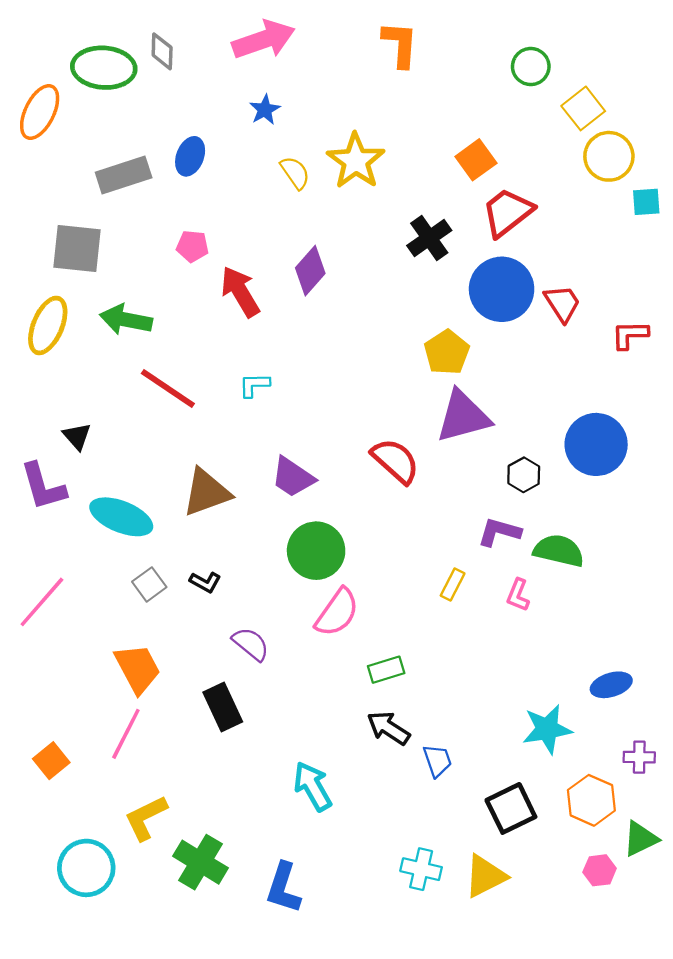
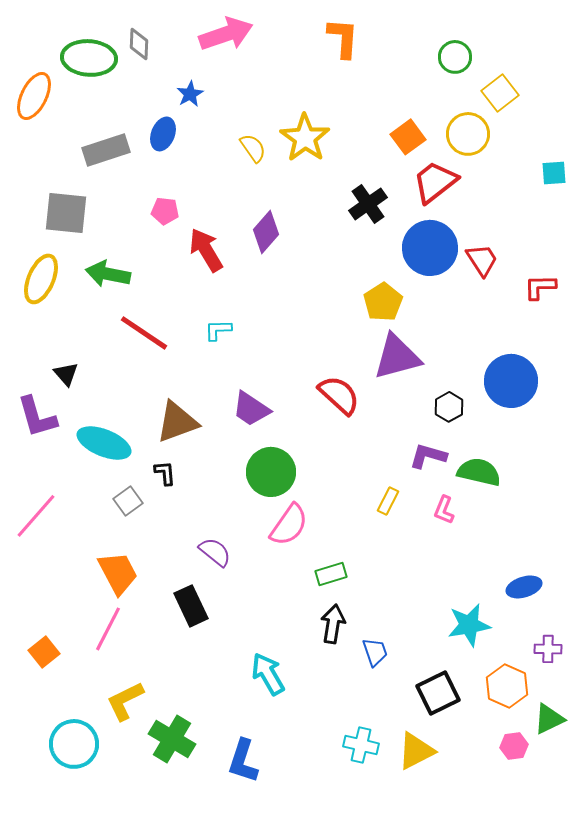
blue star: (265, 110) -> (190, 94), moved
yellow circle: (609, 156) -> (468, 134), moved
black L-shape: (205, 582) -> (165, 473), moved, turned -124
black arrow: (388, 728) -> (333, 624), turned 66

